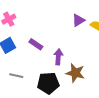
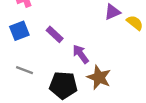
purple arrow: (58, 57) -> (81, 54), turned -49

